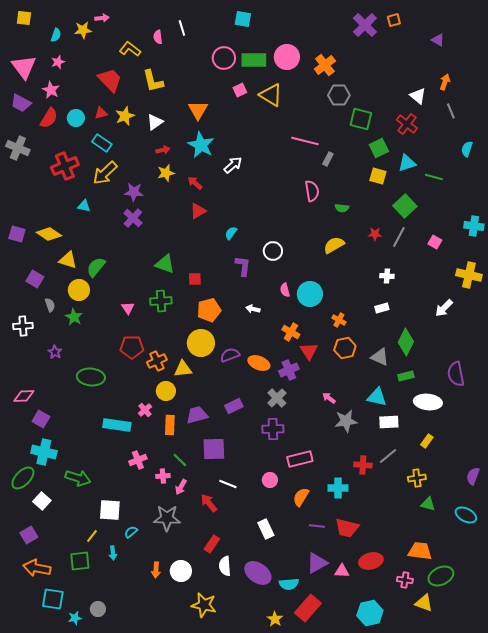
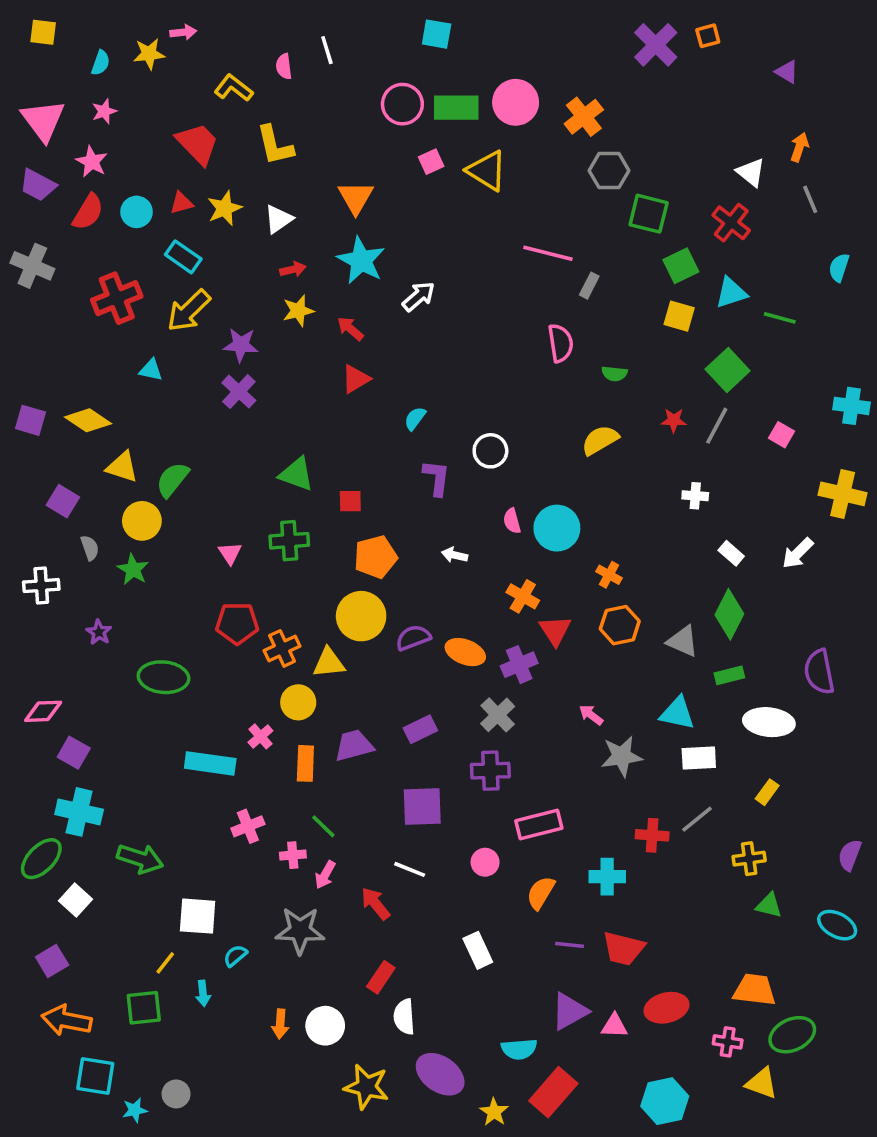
white rectangle: (382, 308) -> (731, 553), moved, turned 56
purple square: (214, 449) -> (422, 807), moved
purple ellipse: (258, 573) -> (440, 1074), moved

